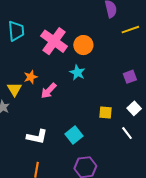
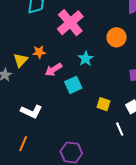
orange circle: (83, 45) -> (116, 37), moved
cyan square: (74, 135) -> (73, 85), moved

